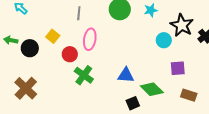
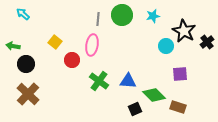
gray line: (79, 13) -> (98, 19), moved
black circle: (30, 48) -> (26, 64), moved
green cross: (84, 75) -> (99, 81), moved
brown rectangle: (189, 95) -> (178, 107), moved

